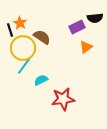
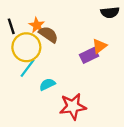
orange star: (20, 23) -> (37, 25), moved
purple rectangle: (77, 27) -> (89, 55), moved

